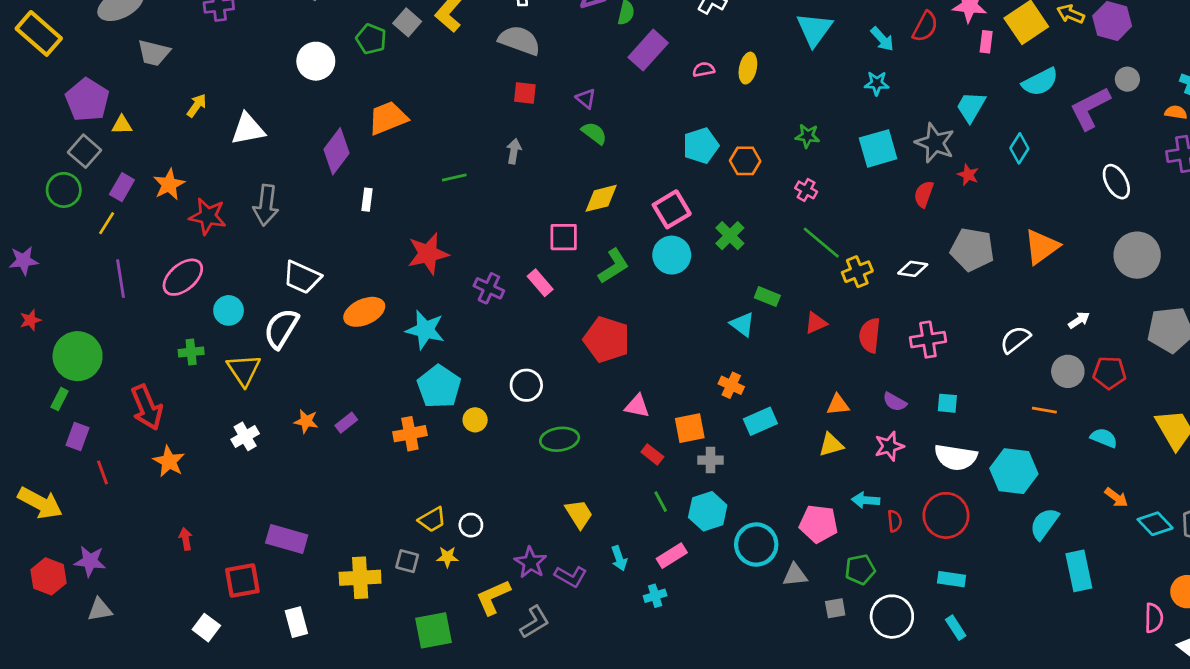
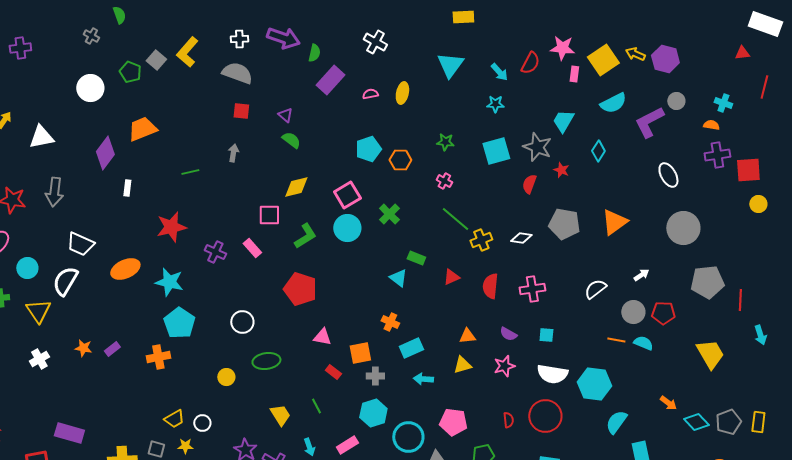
yellow circle: (475, 420) -> (226, 377), moved
cyan semicircle: (1104, 438) -> (643, 343), moved
cyan arrow: (866, 500) -> (423, 379), moved
green line: (661, 502) -> (316, 406), moved

